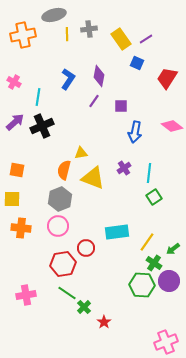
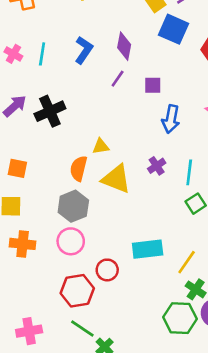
blue square: (137, 63) -> (174, 29), size x1.6
cyan line: (38, 97) -> (42, 54), moved

